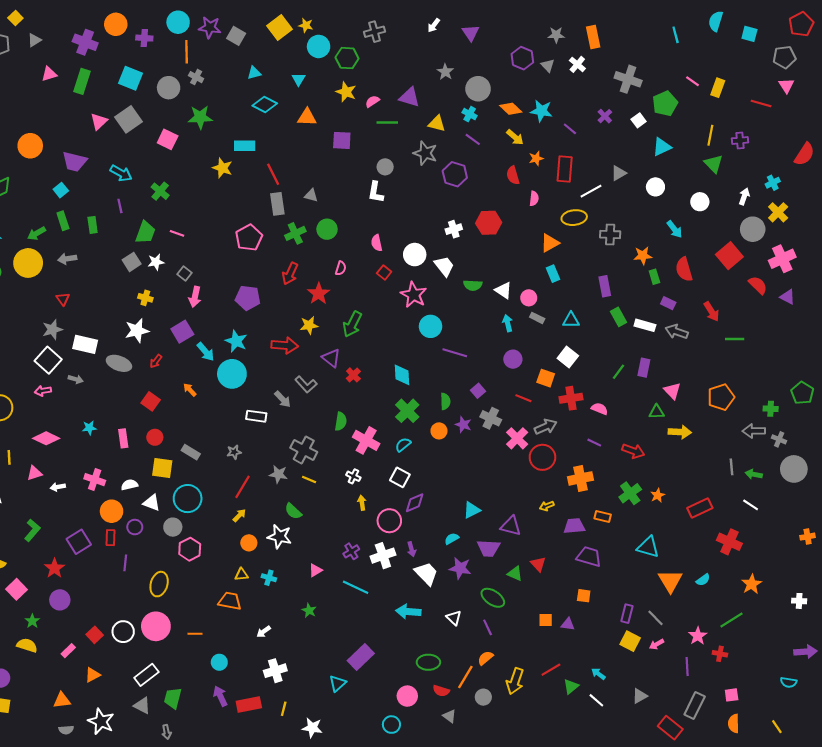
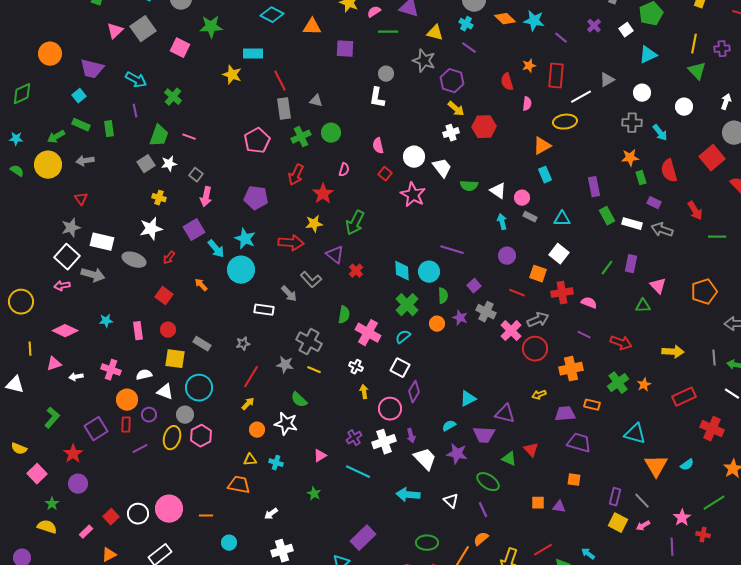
yellow arrow: (515, 137) -> (456, 109), moved
green rectangle: (63, 221) -> (81, 125), turned -48
gray cross: (610, 234) -> (632, 123), moved
cyan circle: (431, 326) -> (429, 272), moved
gray arrow: (76, 379) -> (93, 275), size x1.6
yellow arrow: (680, 432) -> (673, 352), moved
purple diamond: (415, 503) -> (414, 392), turned -35
purple line: (125, 563) -> (140, 449), turned 56
yellow ellipse: (159, 584) -> (172, 438), moved

